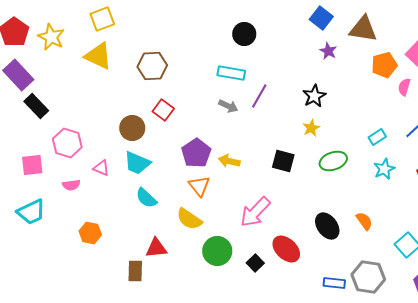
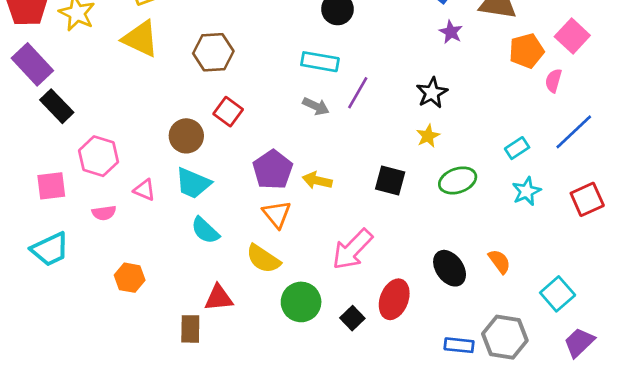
red ellipse: (286, 249) -> (394, 299), turned 68

